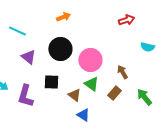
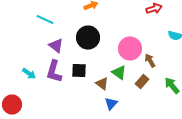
pink circle: (90, 60) -> (130, 49), moved
purple L-shape: (25, 96) -> (54, 72), moved
blue triangle: (83, 115) -> (111, 104), turned 40

